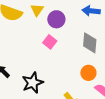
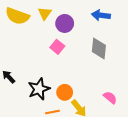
orange circle: (88, 73) -> (65, 92), moved

